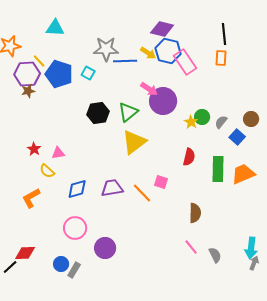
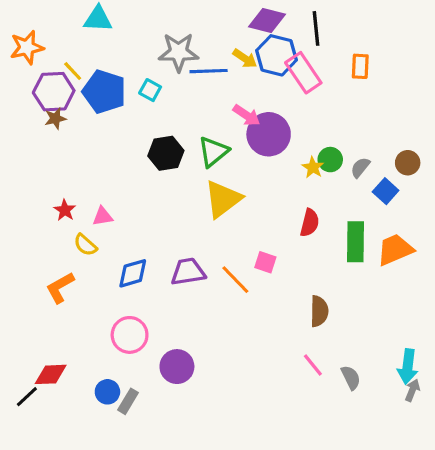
black line: (224, 34) -> (316, 28), moved

